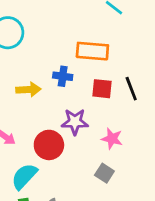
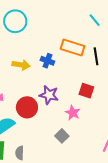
red square: (102, 89) -> (86, 91), moved
black line: (131, 89) -> (96, 56), moved

